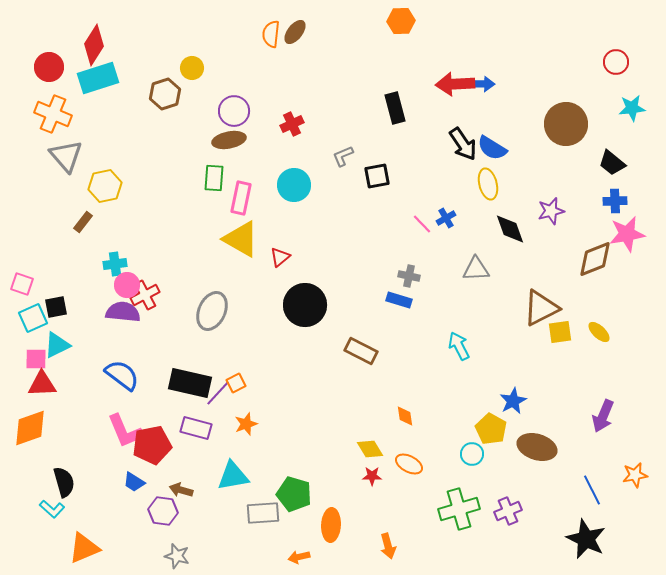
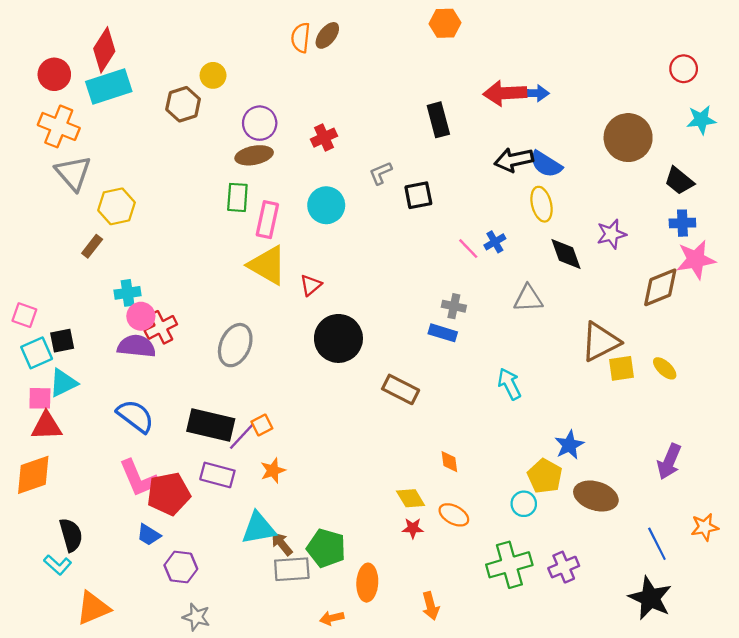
black arrow: (463, 144) -> (514, 160), turned 112
brown arrow: (181, 490) -> (282, 544), moved, turned 35

